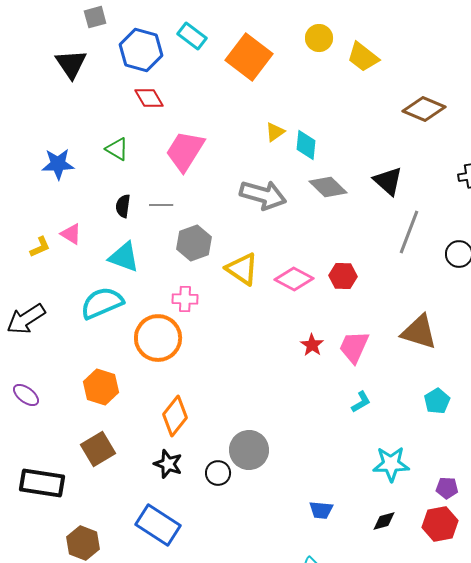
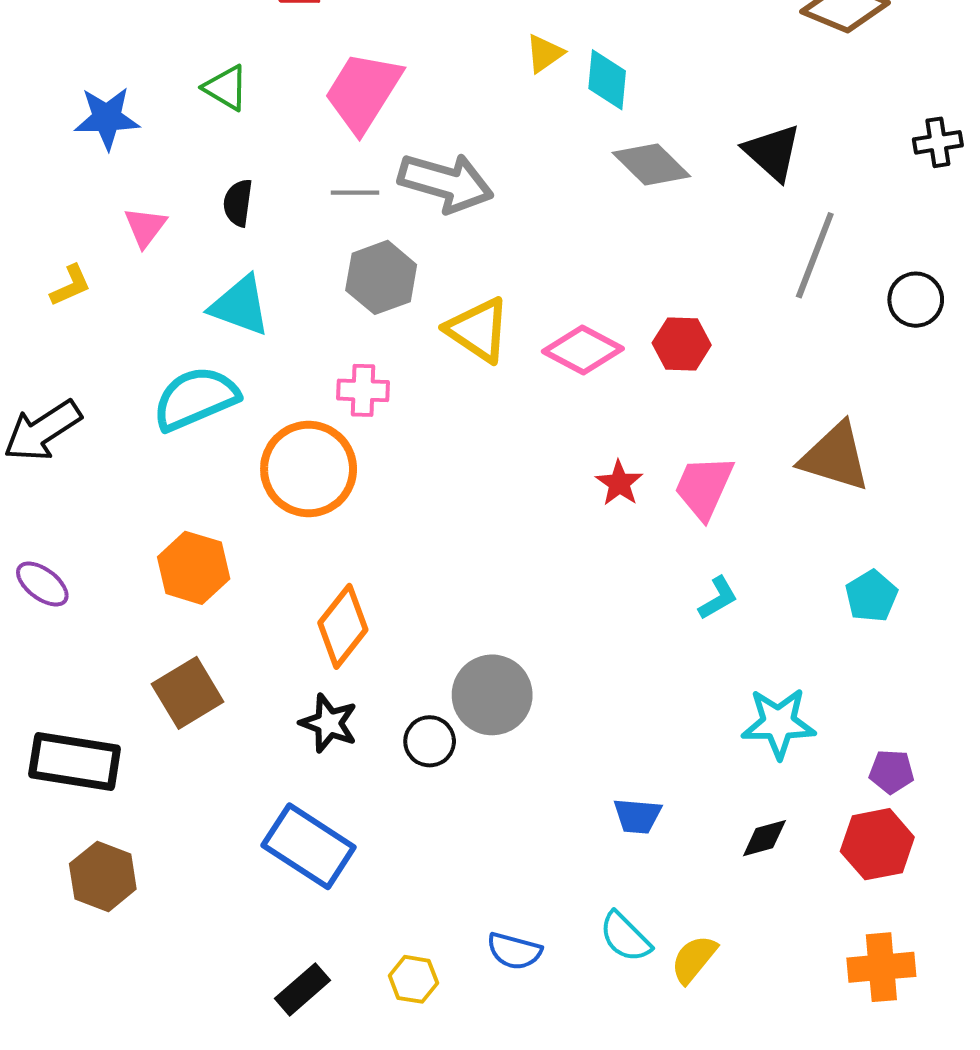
gray arrow: (263, 195) -> (446, 183), moved
gray line: (161, 205) -> (355, 193), moved
pink triangle: (71, 234) -> (145, 227), moved, turned 35
brown hexagon: (83, 543) -> (103, 876), moved

